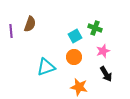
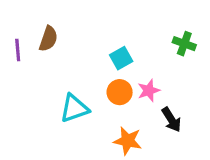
green cross: (95, 28) -> (184, 44), moved
pink star: (103, 51) -> (149, 91), moved

